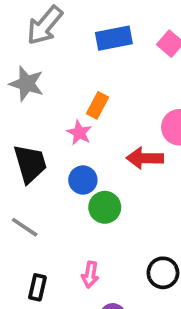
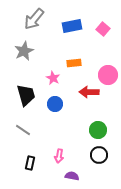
gray star: (27, 84) -> (24, 51), turned 30
orange rectangle: (97, 105) -> (74, 63), moved, turned 56
green circle: (105, 207) -> (98, 130), moved

